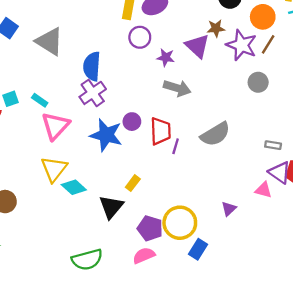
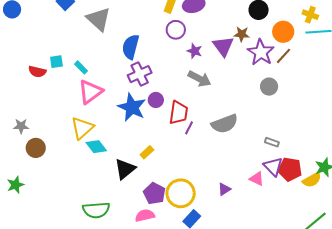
purple cross: (93, 93) -> (140, 74), moved

